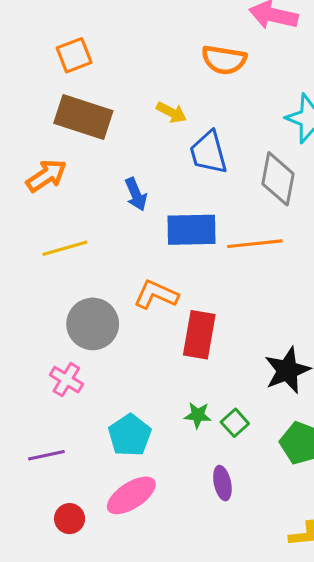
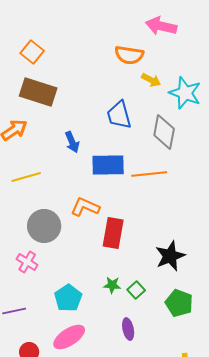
orange square: (74, 55) -> (32, 52), turned -30
yellow arrow: (171, 112) -> (151, 80), moved

